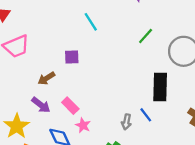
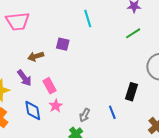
green line: (146, 36) -> (133, 33), moved
black rectangle: (160, 87) -> (132, 92), size x0.7
gray arrow: (126, 122) -> (85, 115), moved

